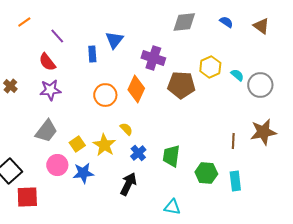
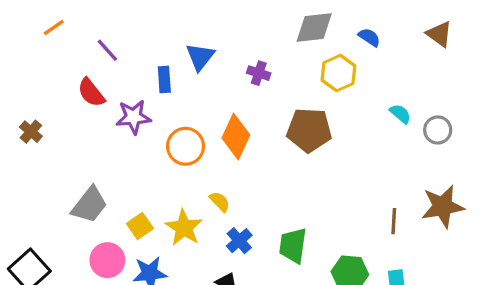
blue semicircle: (226, 22) -> (369, 37), moved
purple cross: (153, 58) -> (259, 73), moved, size x0.6
yellow hexagon: (210, 67) -> (338, 73), moved
gray circle: (260, 85) -> (438, 130), size x0.7
purple star: (50, 90) -> (133, 117), moved

